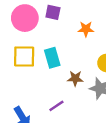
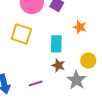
cyan rectangle: (52, 58) -> (56, 44), moved

